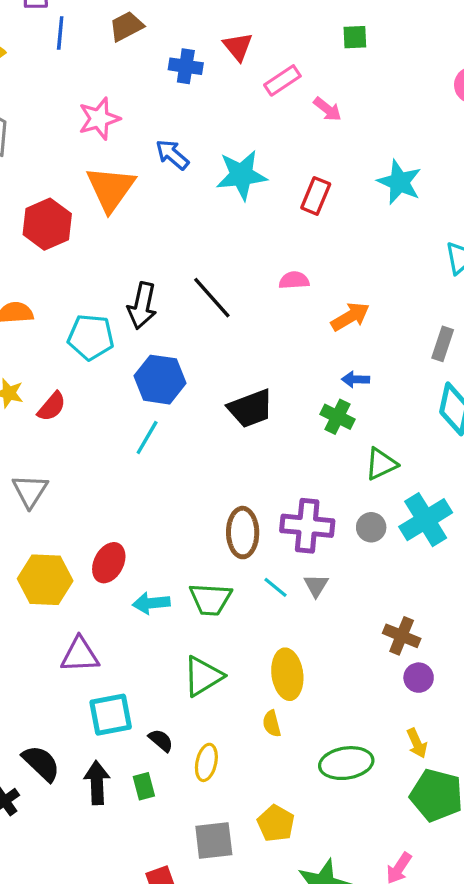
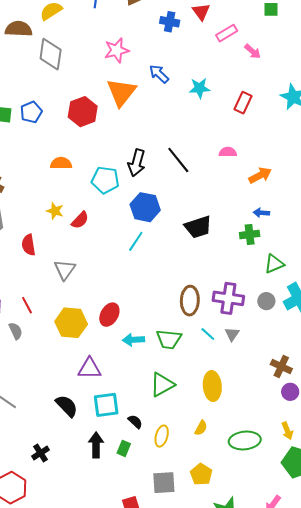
cyan star: (241, 175) -> (200, 88), size x0.7
green cross: (338, 417) -> (250, 234), turned -36
yellow semicircle: (272, 724) -> (201, 428), moved, turned -140
black semicircle: (41, 763) -> (67, 406), moved
green rectangle: (144, 786) -> (124, 448), turned 35

